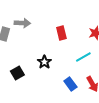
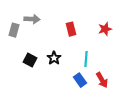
cyan line: (83, 57) -> (86, 59), moved, turned -56
black square: (17, 73) -> (30, 60), moved, turned -32

